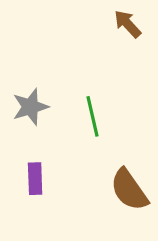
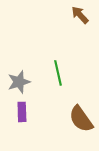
gray star: (30, 107) -> (19, 82), moved

